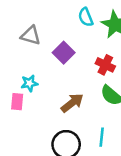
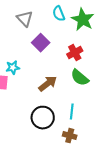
gray triangle: (31, 36) -> (25, 19), moved, turned 30
red cross: (105, 65) -> (75, 53), turned 35

